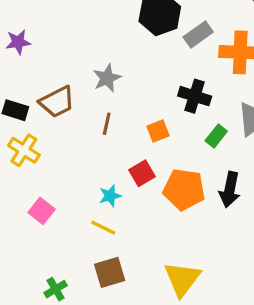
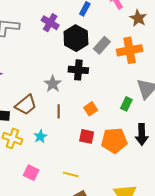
black cross: (195, 96) -> (78, 70), moved
red square: (142, 173) -> (87, 136), turned -35
cyan star: (110, 196) -> (40, 136), moved

